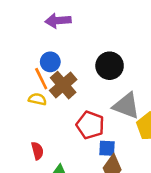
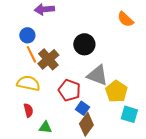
blue circle: (50, 62) -> (27, 35), moved
yellow semicircle: (37, 99) -> (28, 83), moved, size x1.6
blue square: (107, 148) -> (82, 108), turned 32

